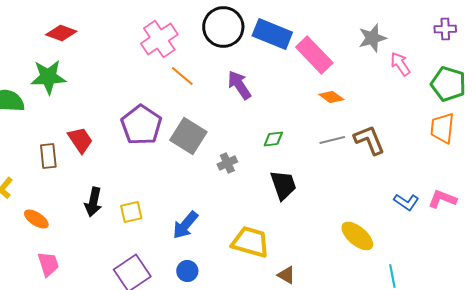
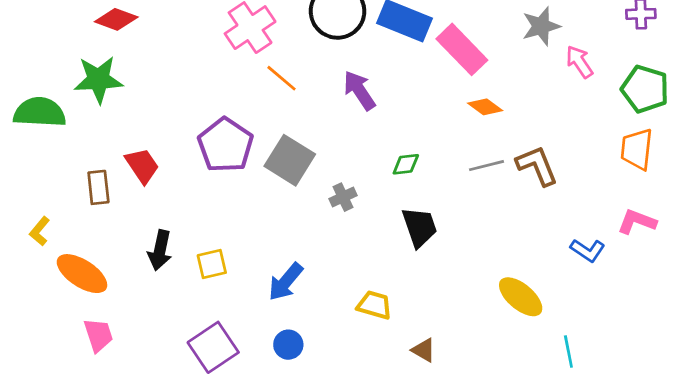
pink L-shape: (442, 199) -> (637, 222), moved
orange ellipse: (36, 219) -> (82, 274), size x1.5
yellow trapezoid: (250, 242) -> (374, 305), size x0.7

